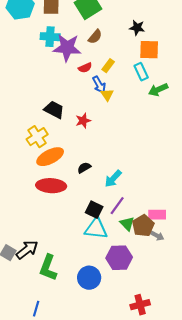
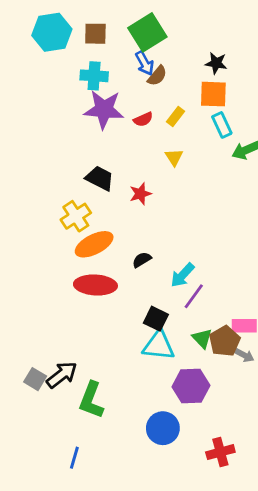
purple star: (67, 48) -> (104, 110), moved
orange square: (149, 50) -> (213, 94), moved
blue arrow: (99, 85) -> (145, 63), moved
purple line: (117, 206) -> (194, 296), moved
blue circle: (89, 278) -> (163, 428), moved

